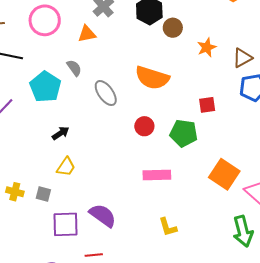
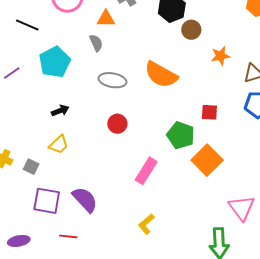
gray semicircle: (74, 68) -> (96, 43), moved
gray ellipse: (106, 93) -> (112, 80), turned -56
red circle: (144, 126) -> (117, 124), moved
orange square: (224, 174) -> (207, 160), moved
pink rectangle: (157, 175) -> (146, 171), turned -68
yellow L-shape: (168, 227) -> (146, 224), turned 55

